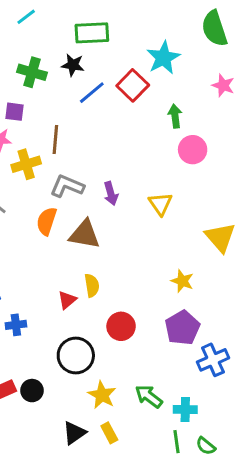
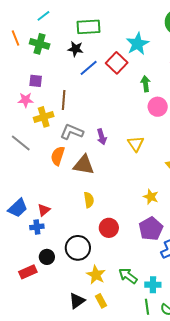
green cross: (32, 72) -> (40, 44), moved
red triangle: (67, 300) -> (44, 210), moved
black circle: (32, 391) -> (47, 257), moved

